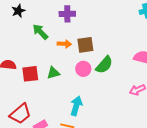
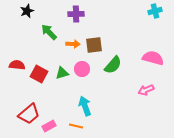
pink circle: (83, 69) -> (82, 69), moved
red square: (30, 74) -> (39, 74), turned 36
cyan arrow: (76, 106) -> (85, 106), turned -36

